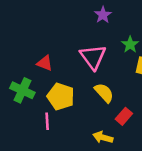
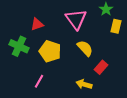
red triangle: (45, 63) -> (37, 24), turned -40
pink line: (47, 121) -> (39, 81), moved, turned 32

